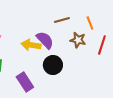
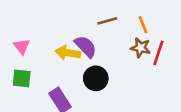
brown star: (78, 40) -> (140, 48), moved

